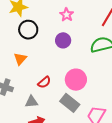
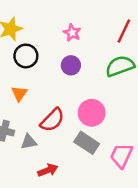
red semicircle: (44, 82) -> (52, 120), size x1.5
gray triangle: (31, 102) -> (29, 142), moved

